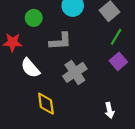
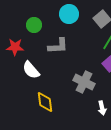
gray cross: (75, 72) -> (84, 82), moved, turned -30

